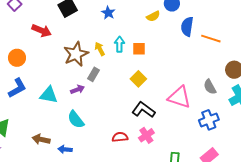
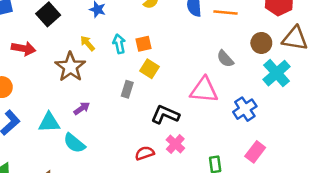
yellow arrow: (100, 49) -> (87, 43), moved
gray rectangle: (94, 74) -> (127, 89), moved
yellow square: (138, 79) -> (150, 69), moved
gray semicircle: (210, 87) -> (225, 59), moved
cyan semicircle: (76, 120) -> (74, 143), moved

